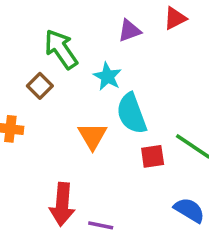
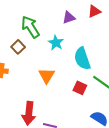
cyan semicircle: (131, 114) -> (82, 59), moved
red square: (153, 156) -> (80, 88), turned 32

